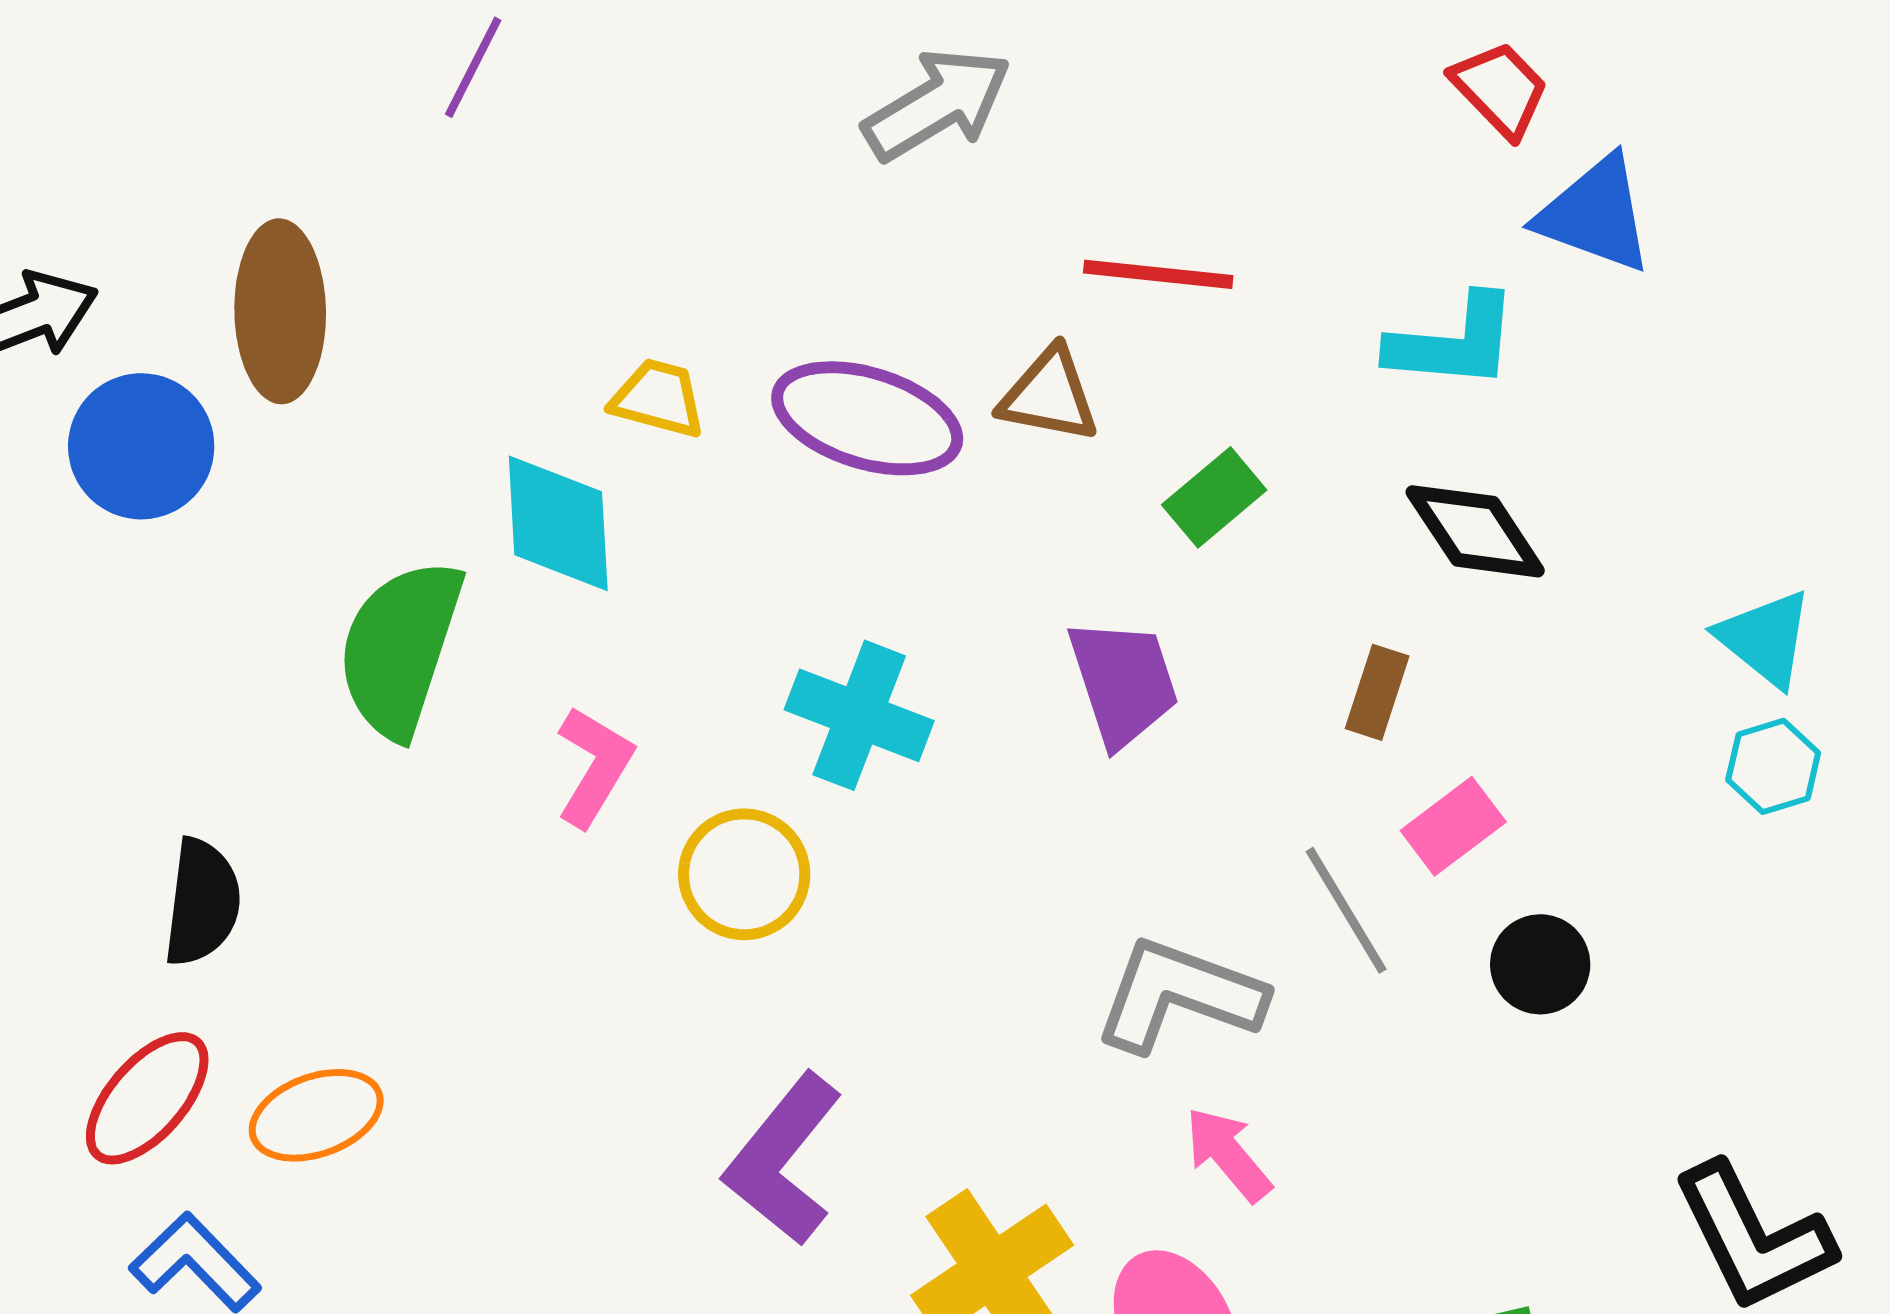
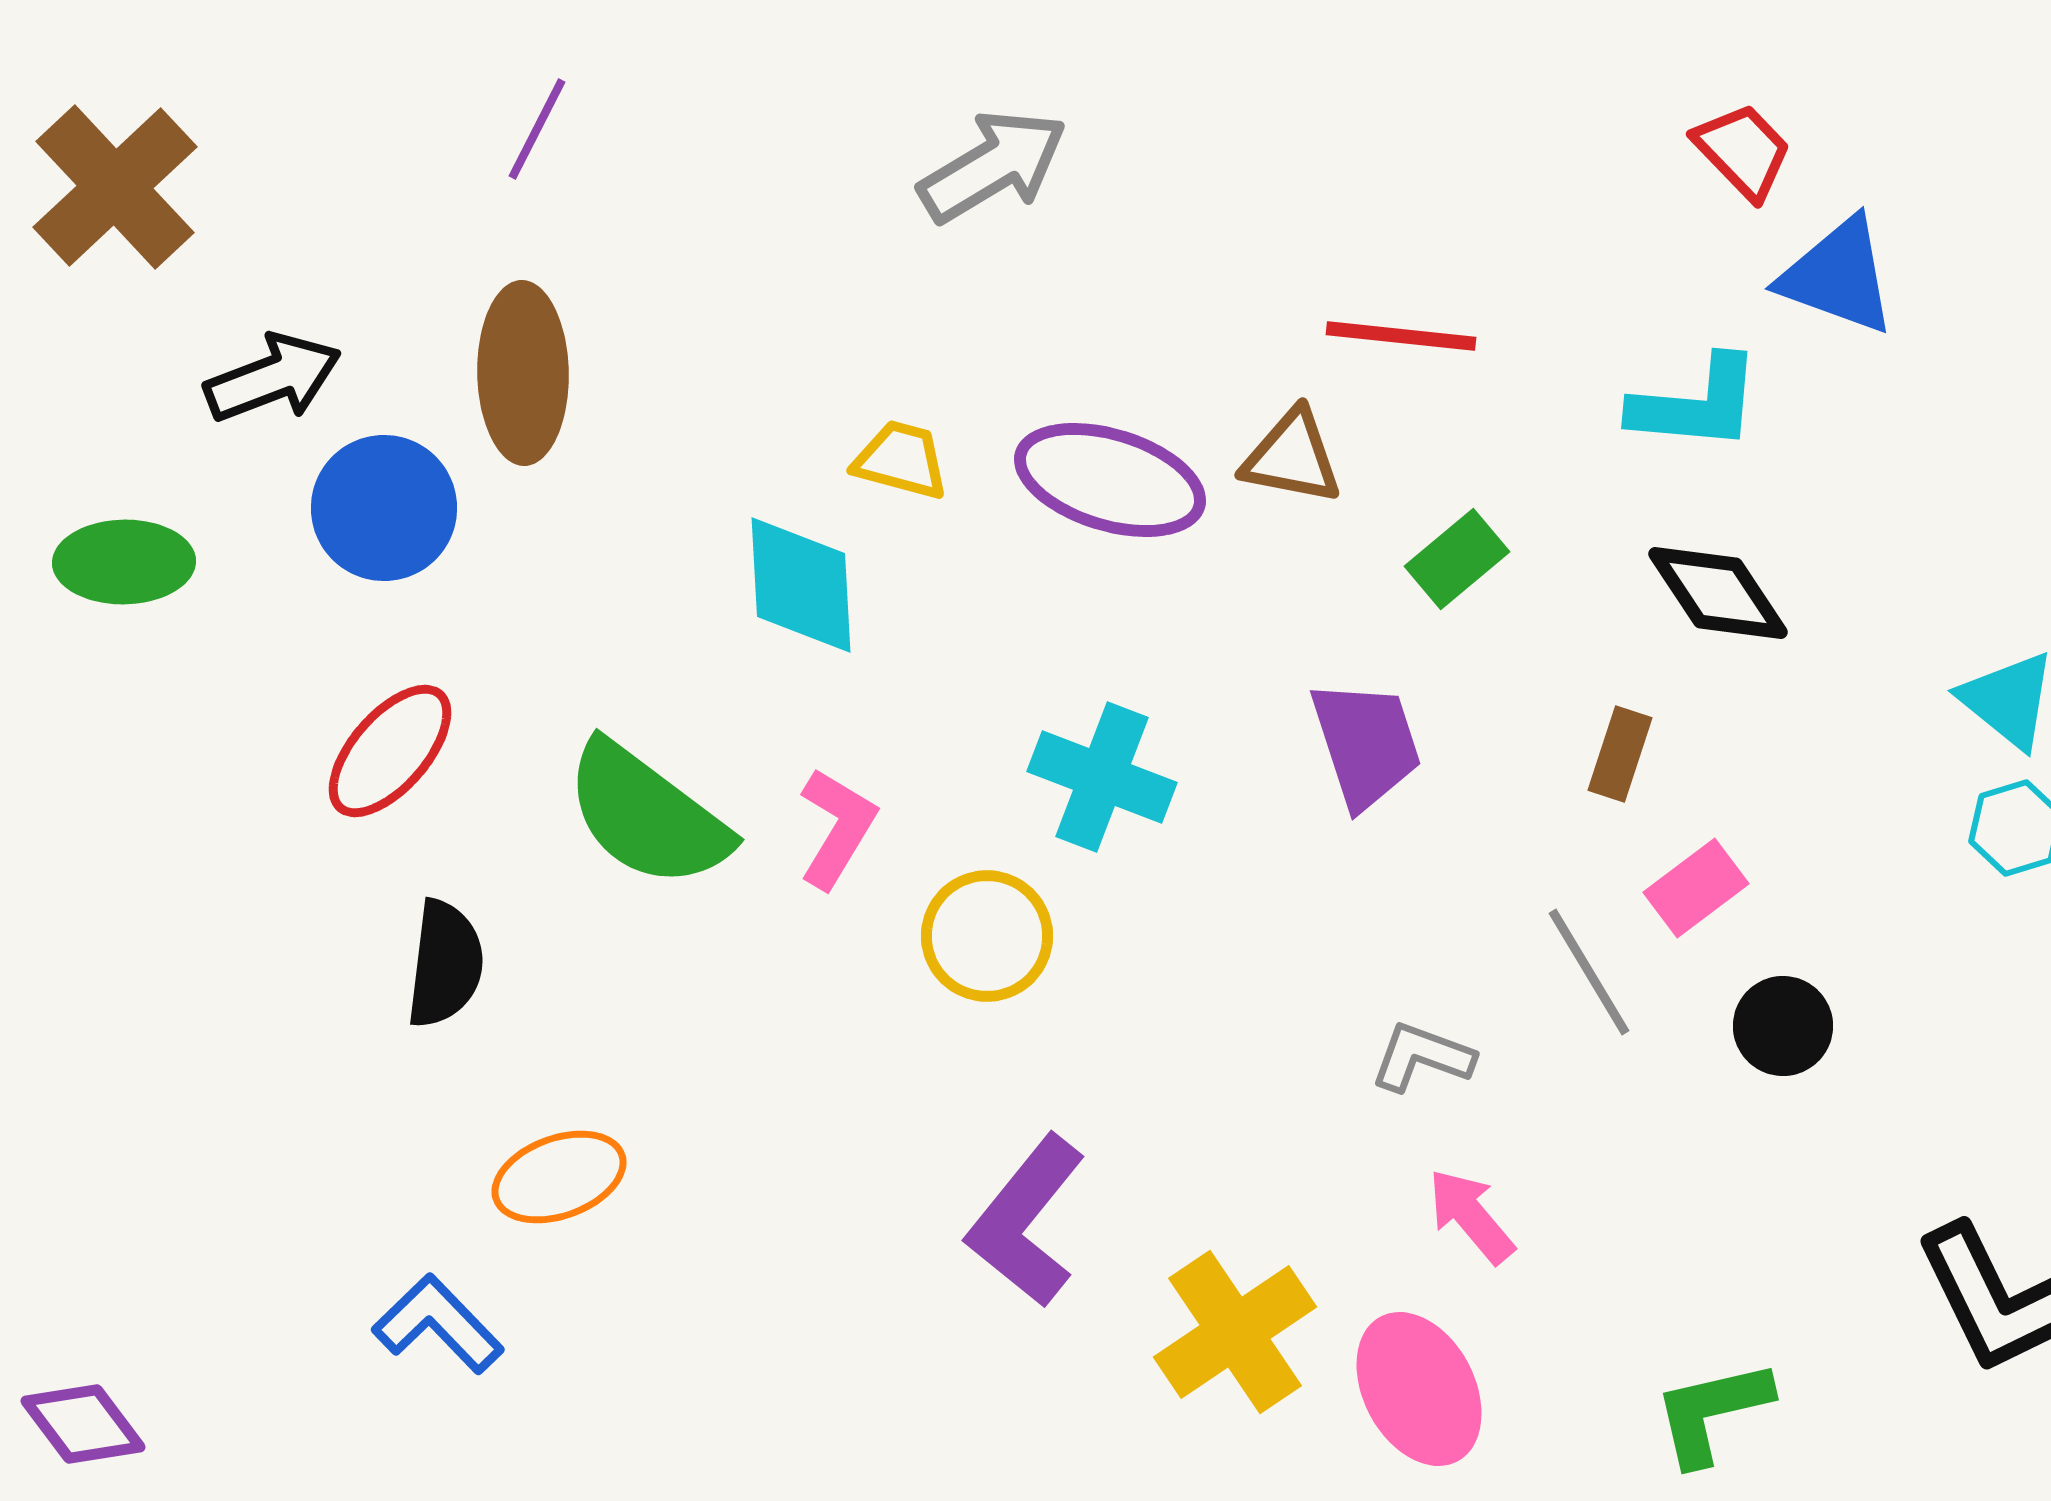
purple line: (473, 67) -> (537, 129), moved
gray arrow: (937, 104) -> (993, 166), moved
green semicircle: (400, 648) -> (647, 815), moved, turned -71
gray L-shape: (1179, 995) -> (1422, 1057), size x0.6
red ellipse: (147, 1098) -> (390, 751), moved

